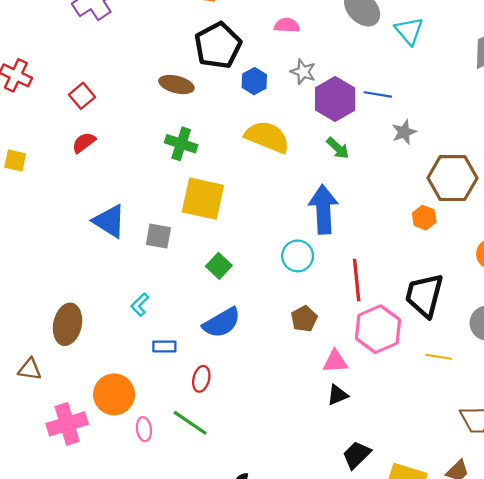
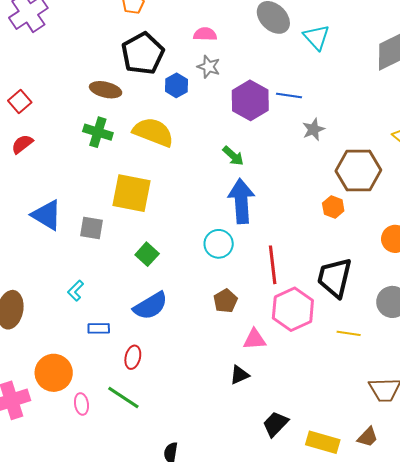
gray star: (303, 72) -> (209, 67), moved
yellow semicircle: (267, 137) -> (153, 132), moved
green cross: (181, 144) -> (98, 132), moved
green arrow: (338, 148) -> (233, 156), moved
black triangle: (338, 395) -> (240, 375), moved

